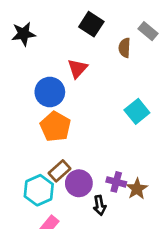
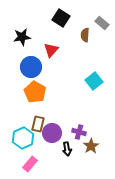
black star: (24, 34) -> (22, 37), moved
brown rectangle: (59, 171) -> (38, 124), turned -35
brown star: (137, 189) -> (91, 146), moved

